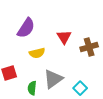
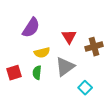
gray triangle: (53, 79) -> (65, 67), moved
green semicircle: (32, 88) -> (37, 73), moved

